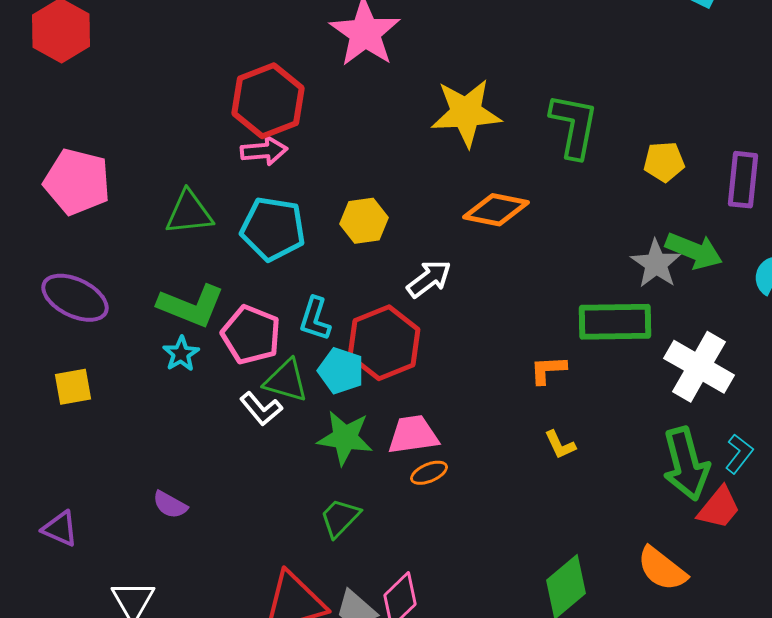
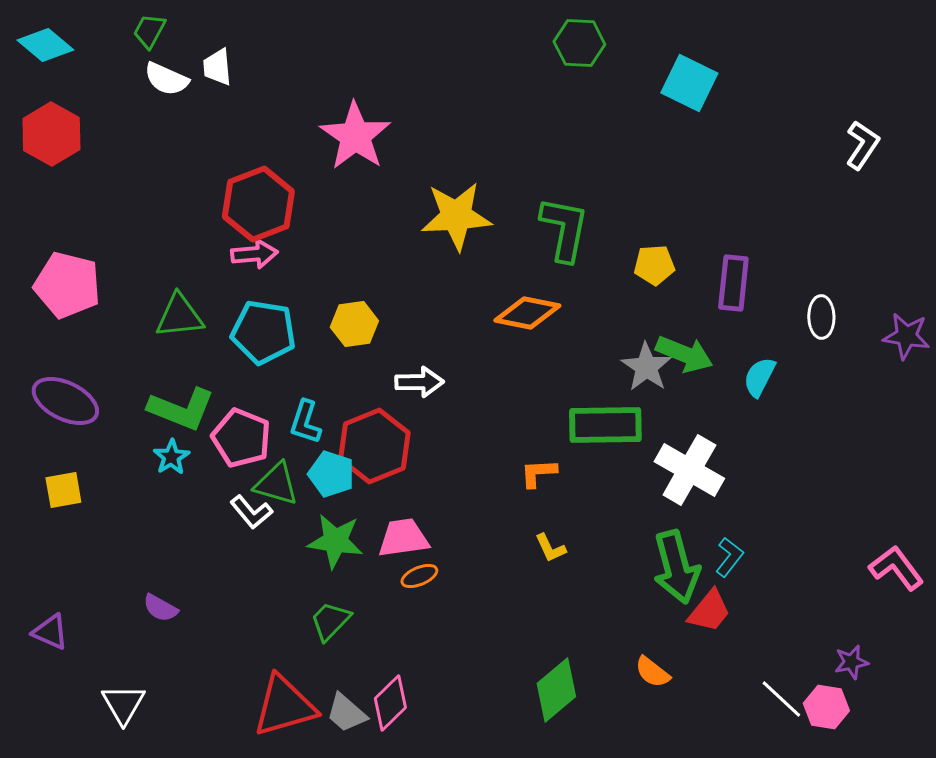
orange diamond: (496, 210) -> (527, 313), moved
white arrow: (429, 279) -> (419, 382), turned 36
orange semicircle: (662, 569) -> (652, 672), size x0.7

